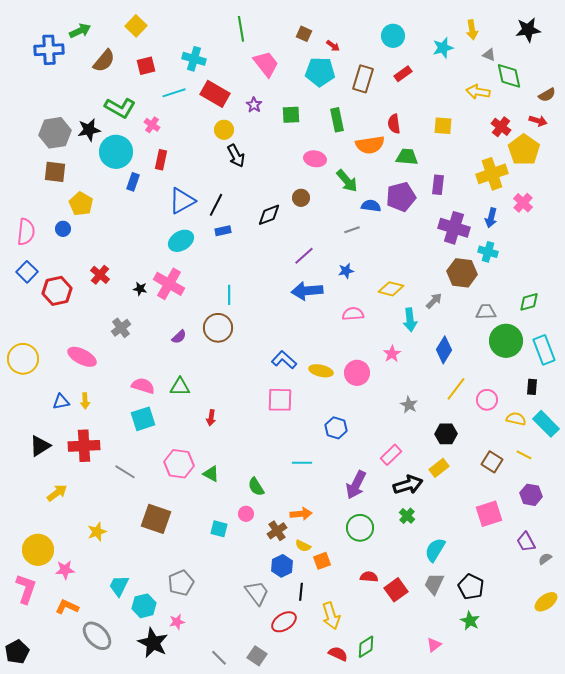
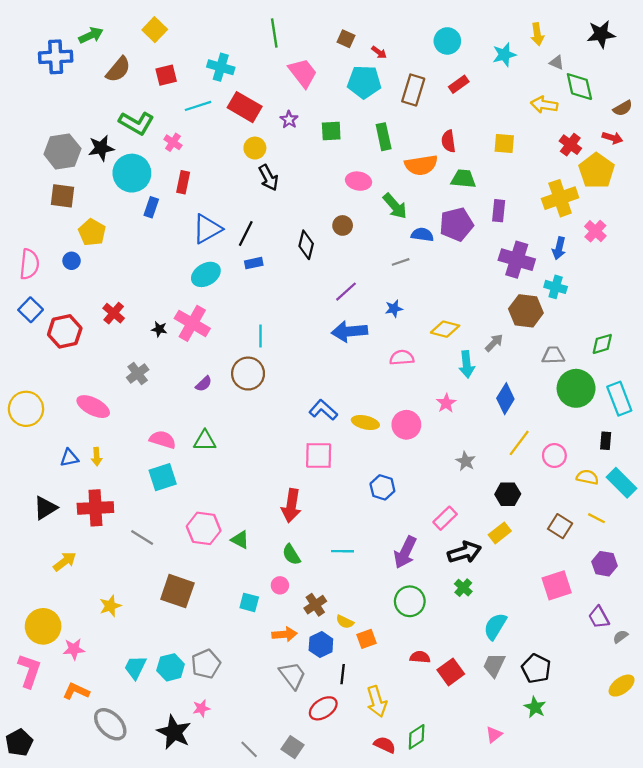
black diamond: (269, 215) -> (306, 245), turned -55
red arrow: (211, 418) -> (291, 506), moved, size x1.8
cyan line: (302, 463) -> (343, 551), moved
orange arrow: (301, 514) -> (284, 634), moved
cyan hexagon: (144, 606) -> (171, 667), moved

